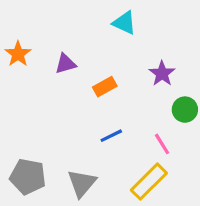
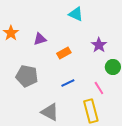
gray pentagon: (28, 177) -> (27, 76), moved
yellow rectangle: (149, 182) -> (91, 111), turned -60
gray triangle: (82, 183) -> (50, 112), turned -42

